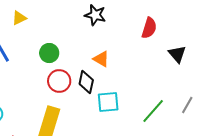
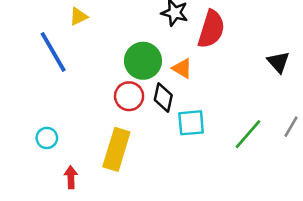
red semicircle: (149, 28) -> (211, 29), moved, size x1.4
green circle: (49, 53) -> (143, 61), moved, size x1.5

